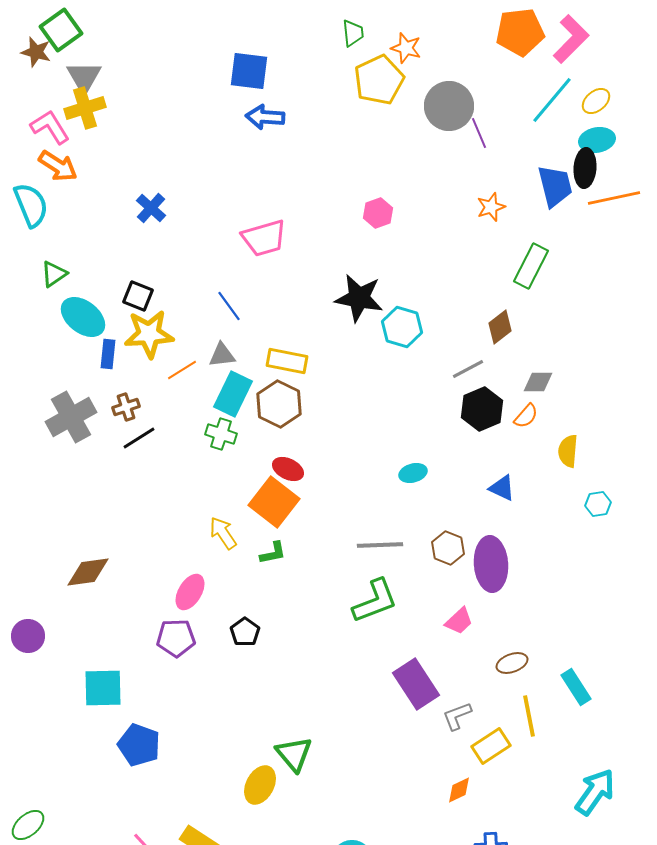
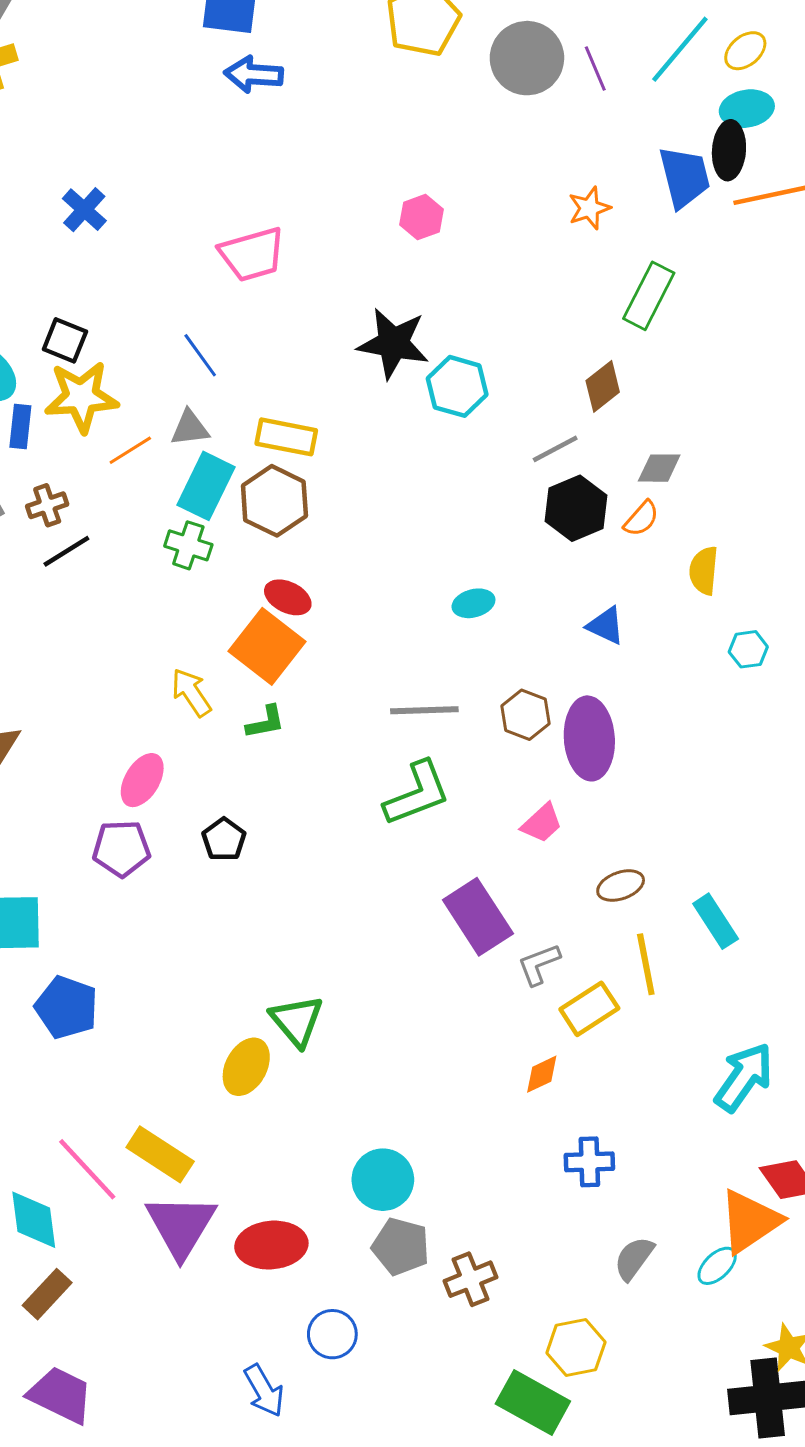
purple line: (479, 133) -> (595, 69), moved

